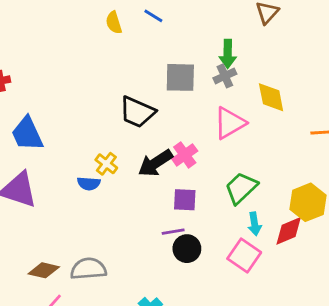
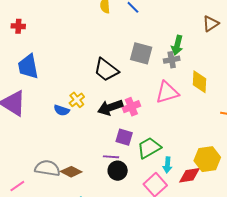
green trapezoid: (241, 188) -> (149, 148), moved
brown diamond: (44, 270) -> (71, 172), moved

